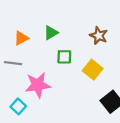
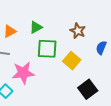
green square: (64, 57) -> (47, 49), size x1.5

